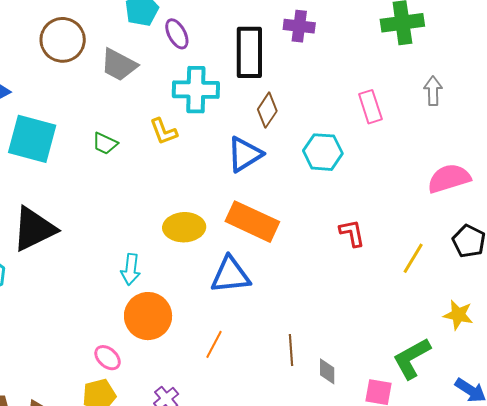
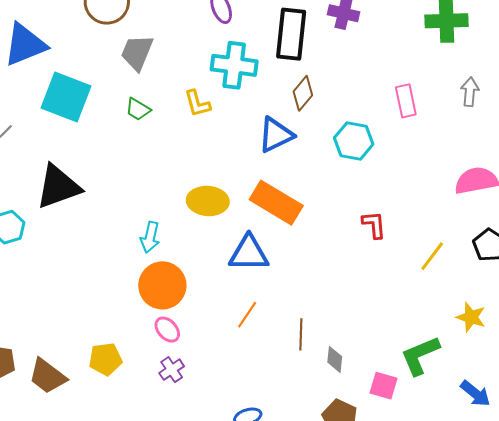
gray trapezoid: (119, 65) -> (137, 53), moved, turned 78
orange line: (214, 344) -> (247, 315), moved
pink ellipse: (108, 358) -> (167, 330), moved

